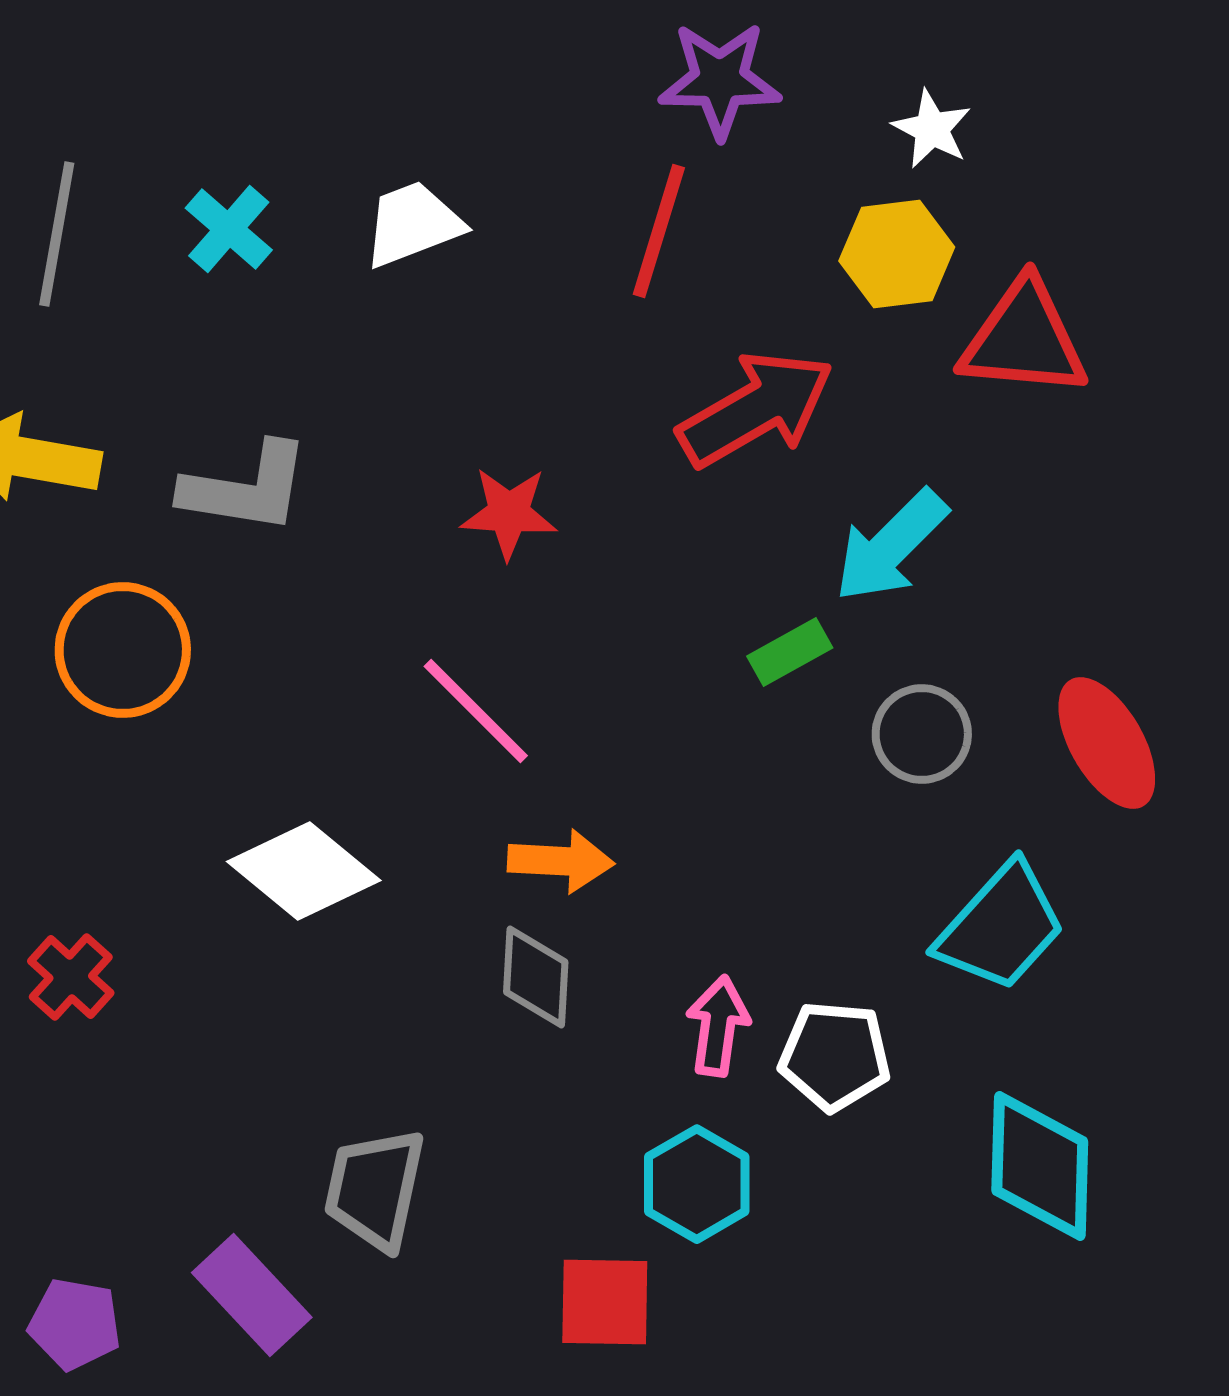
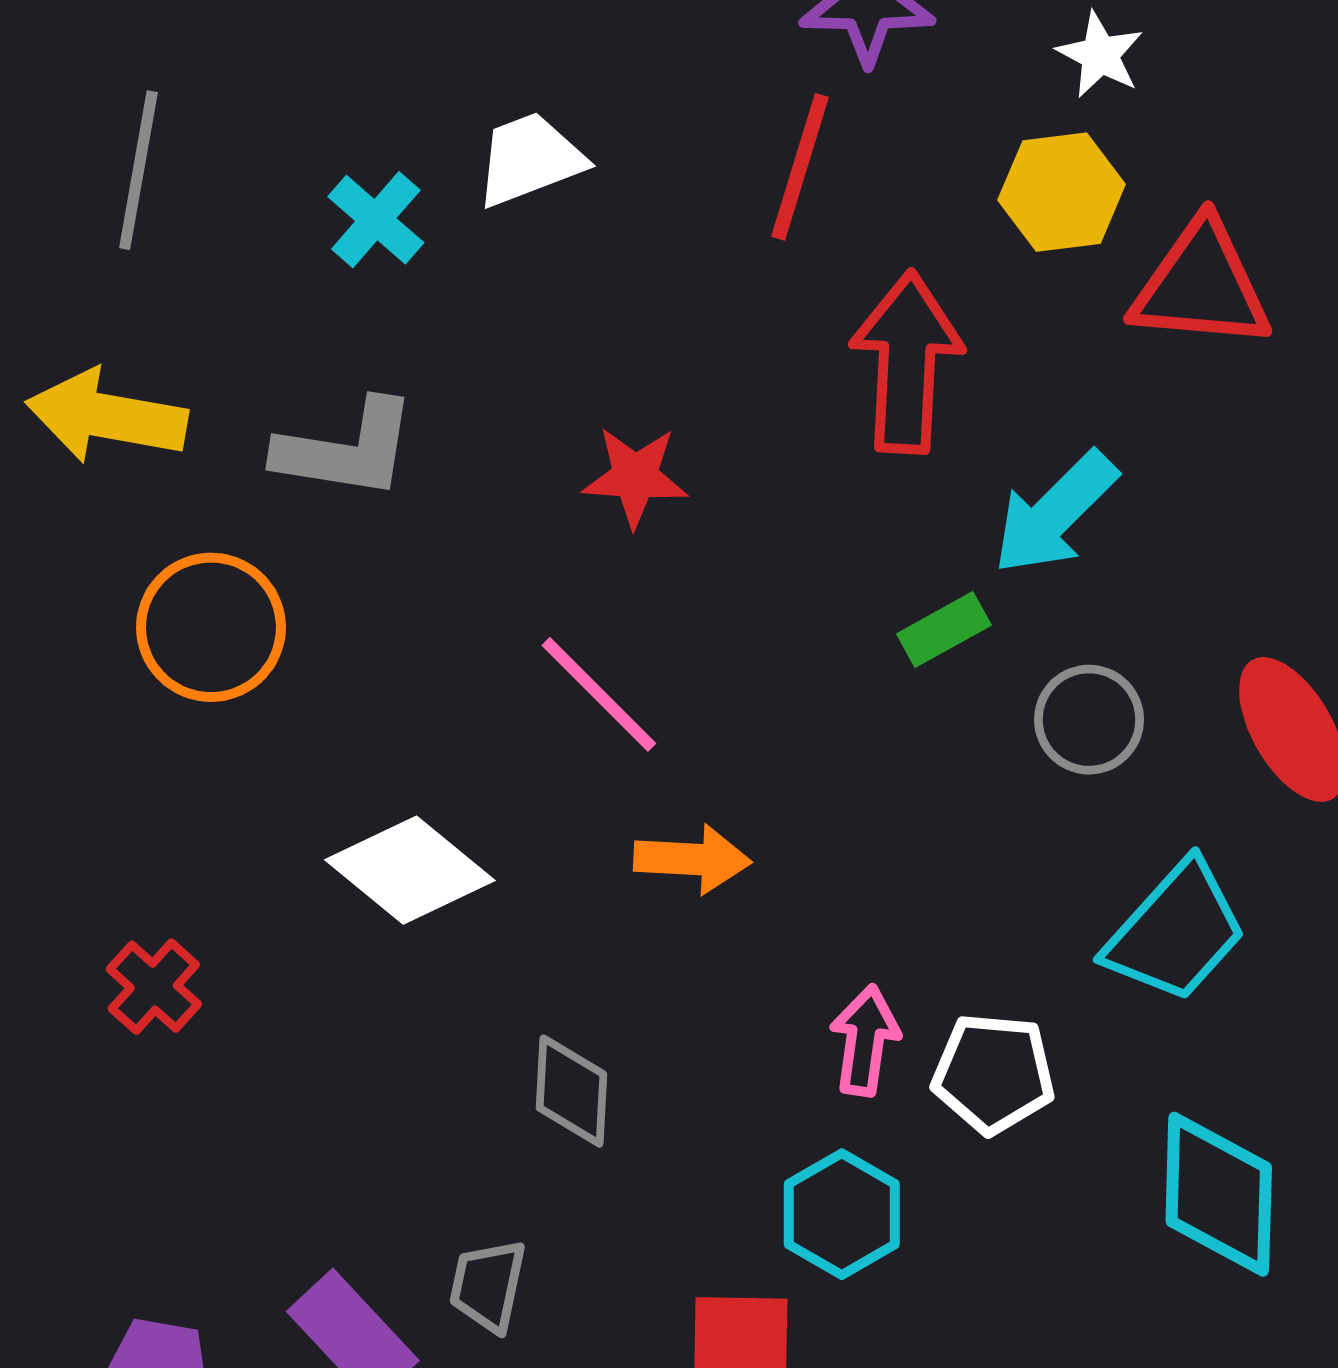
cyan cross: (229, 229) -> (376, 220), moved
red arrow: (756, 409) -> (907, 362), turned -57
gray diamond: (536, 977) -> (571, 1091), moved
gray trapezoid: (375, 1189) -> (488, 1286), moved, size x0.7

